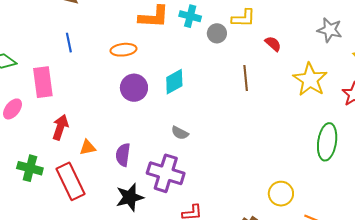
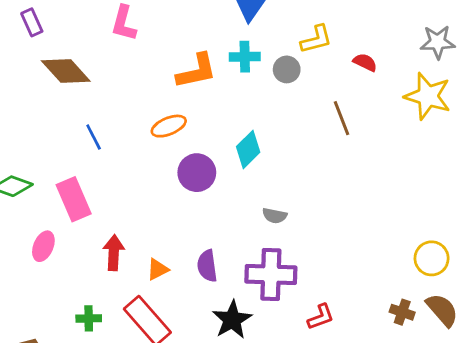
gray star: (330, 30) -> (438, 42), moved
green cross: (30, 168) -> (89, 318), size x0.7

